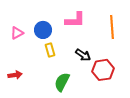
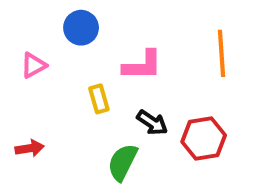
pink L-shape: (75, 20) -> (142, 65), moved
blue circle: (43, 30) -> (81, 28), moved
black arrow: (83, 55) -> (152, 123), moved

